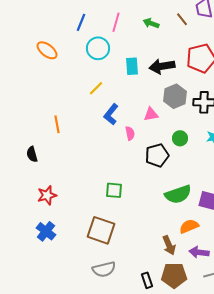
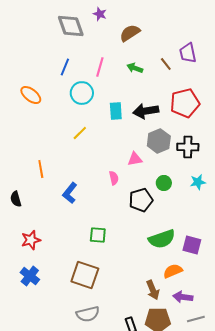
blue L-shape: (111, 114) -> (70, 193), moved

